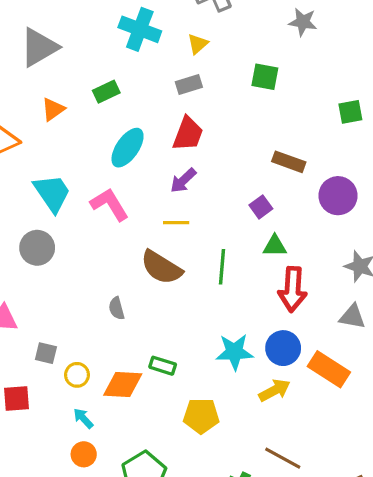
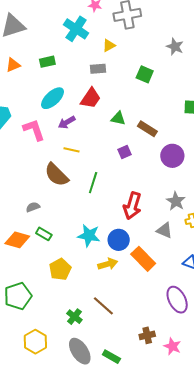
purple arrow: (183, 181) -> (67, 122), moved
green triangle: (275, 246) -> (118, 118), moved
gray semicircle: (117, 308) -> (33, 207), moved, turned 72
yellow pentagon: (201, 416) -> (60, 269), turned 30

